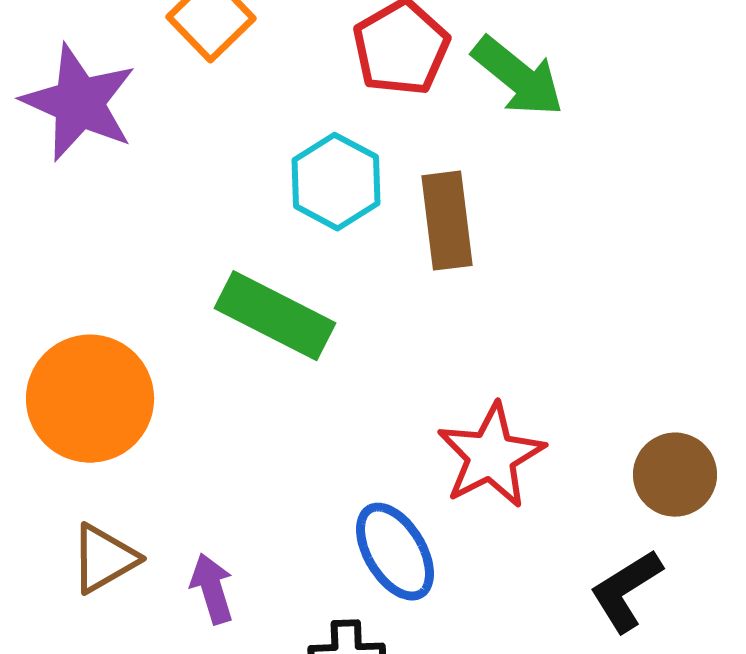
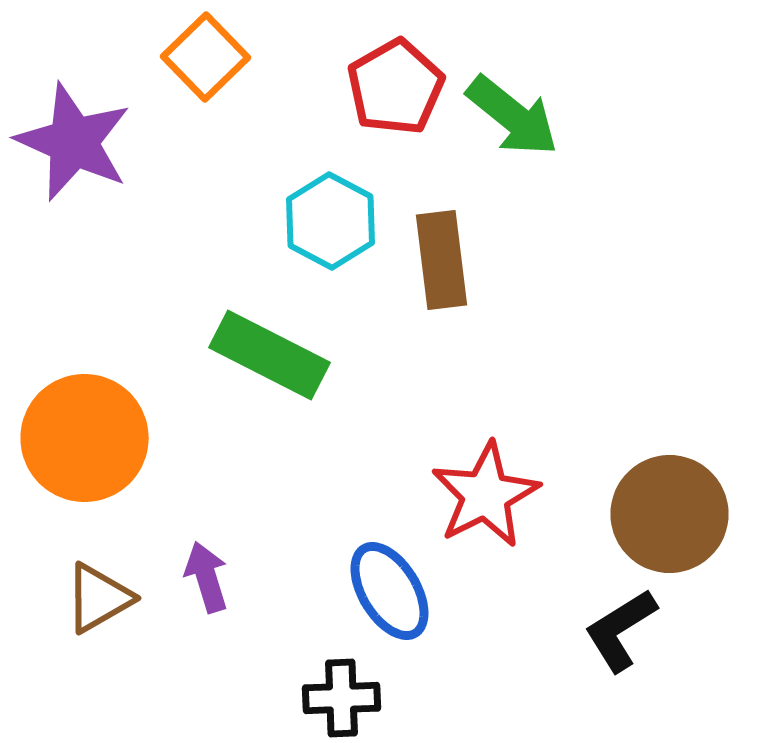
brown circle: (675, 475) -> (670, 514), size x1.4
purple arrow: (212, 589) -> (206, 577), moved

